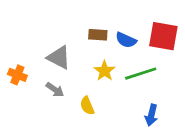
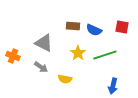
red square: (163, 36) -> (122, 27), size x0.6
yellow semicircle: (87, 106) -> (65, 79), turned -56

